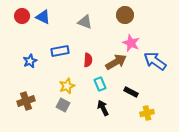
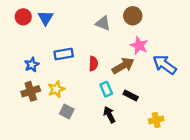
blue triangle: (43, 17) -> (46, 18), turned 35
gray triangle: (85, 22) -> (103, 23), moved
yellow star: (67, 86) -> (56, 89), moved
black rectangle: (131, 92) -> (131, 96), moved
brown cross: (26, 101) -> (31, 91), moved

